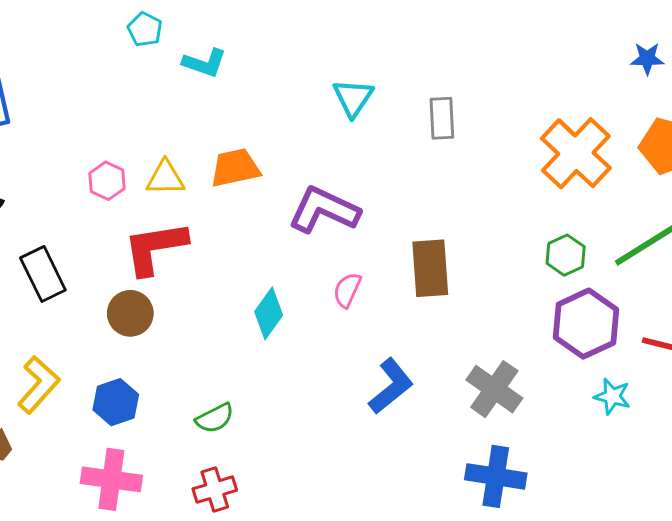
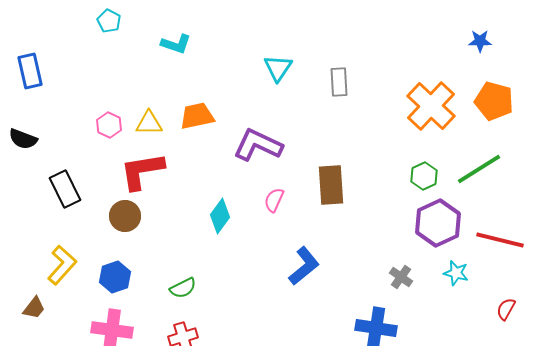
cyan pentagon: (145, 29) -> (109, 21), moved
gray cross: (494, 389) -> (401, 277), moved, size x0.6

